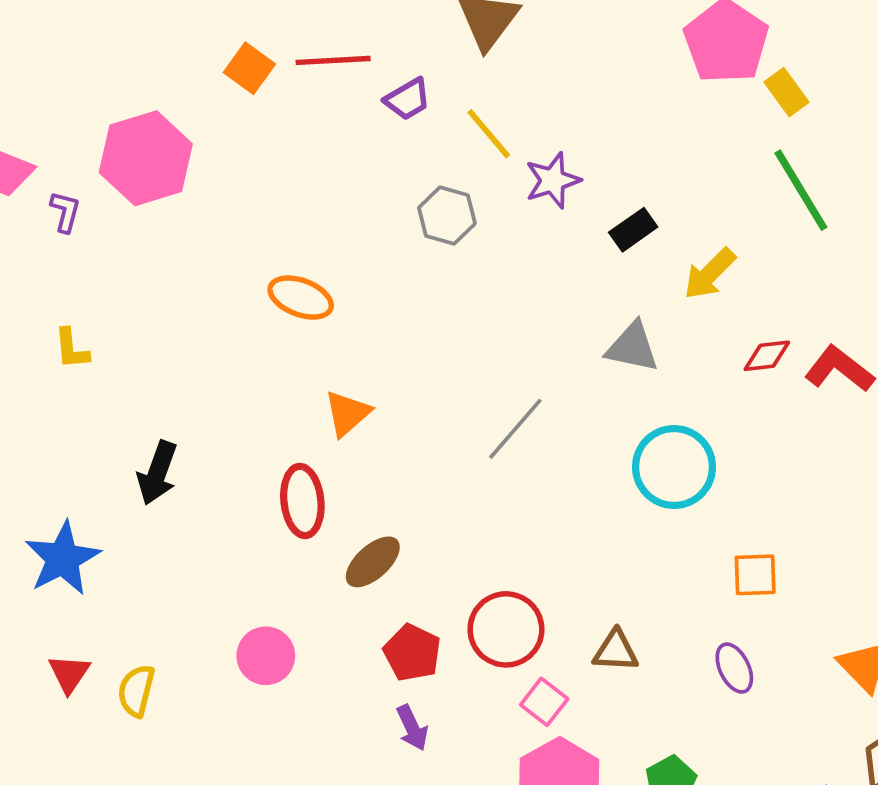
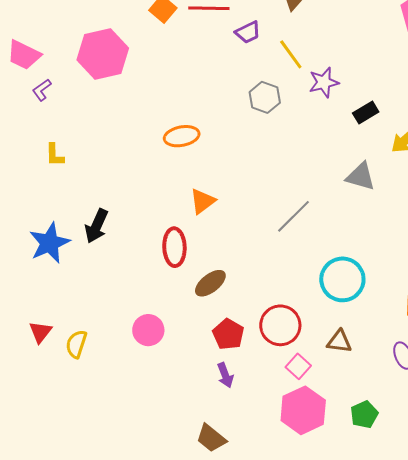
purple L-shape: (65, 212) -> (42, 90), moved, turned -145
orange ellipse: (301, 298) -> (182, 136), turned -36
cyan circle: (674, 467) -> (342, 279), moved
blue star: (63, 558) -> (49, 243), moved

